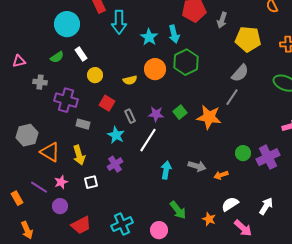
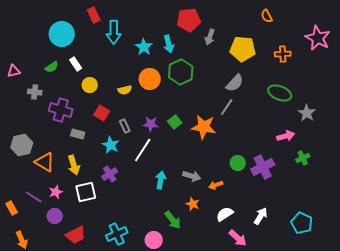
gray arrow: (222, 20) -> (210, 37), moved
white square: (91, 182) -> (86, 192), size x1.5
orange star: (209, 219) -> (193, 204), moved

